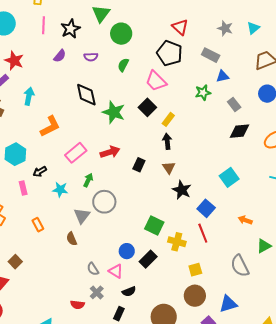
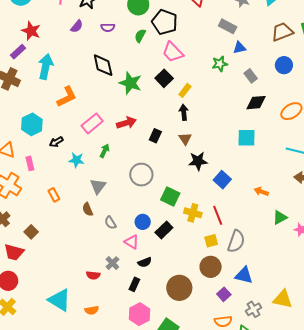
black pentagon: (170, 53) -> (165, 22), moved
cyan arrow: (29, 96) -> (46, 66), size x1.4
cyan square: (229, 177) -> (247, 138), moved, turned 36
pink rectangle: (23, 188) -> (30, 163), moved
black star: (182, 190) -> (198, 161), turned -30
gray circle: (104, 202) -> (141, 175), moved
red line: (203, 233) -> (218, 215), moved
gray semicircle: (240, 266) -> (236, 241), moved, turned -135
gray semicircle: (93, 269) -> (110, 223), moved
blue triangle: (228, 304) -> (244, 275), turned 30

